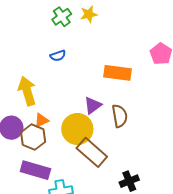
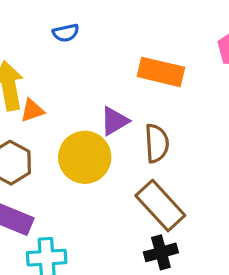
orange triangle: (41, 120) -> (32, 110), moved
brown rectangle: (92, 152) -> (160, 206), moved

